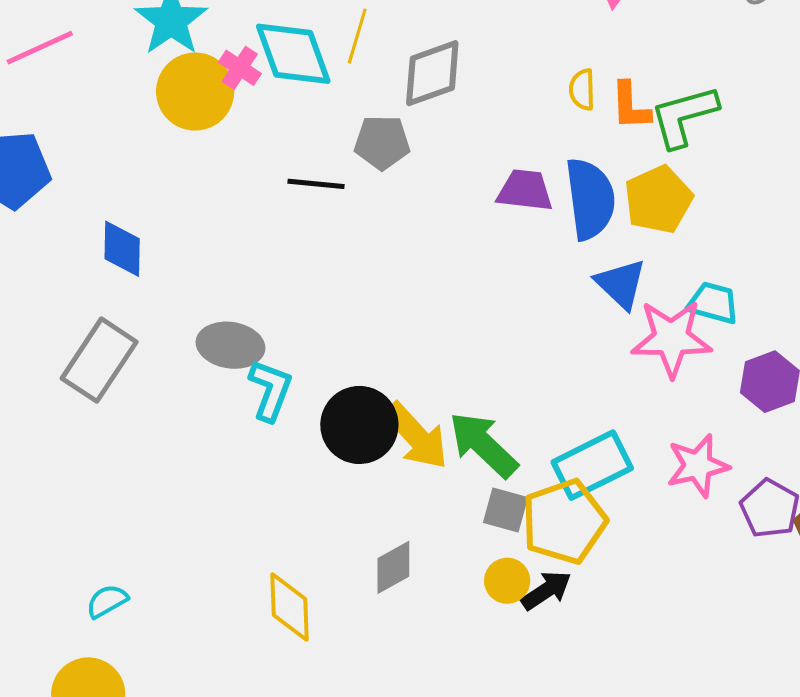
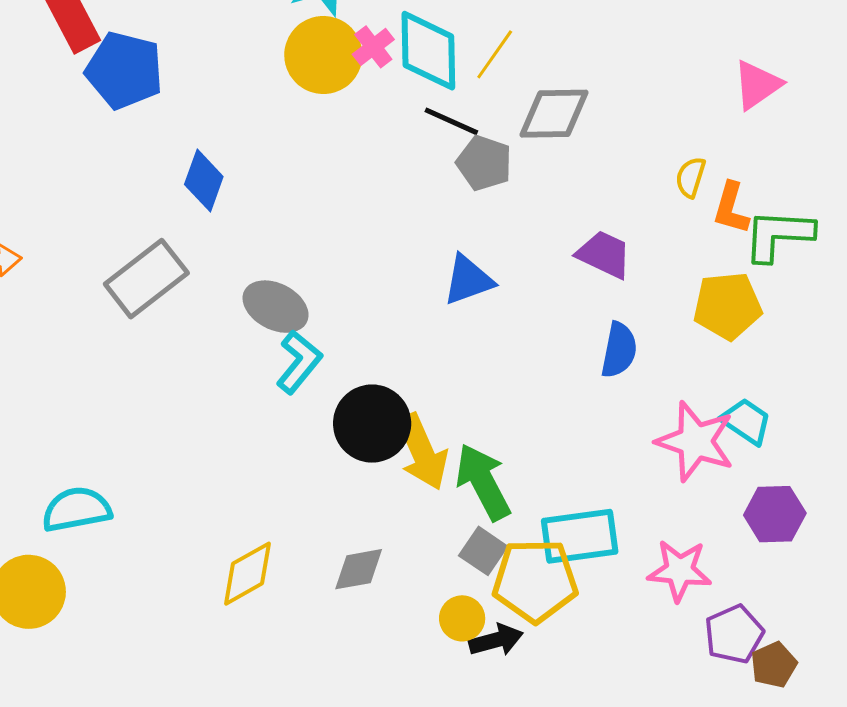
black line: (316, 184) -> (451, 121), moved
blue semicircle: (590, 199) -> (619, 350), moved, size x0.7
blue triangle: (621, 284) -> (468, 280), moved, turned 38
cyan semicircle: (107, 601) -> (77, 509), size x1.6
yellow diamond: (290, 607) -> (247, 574), turned 44

